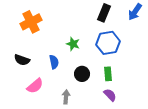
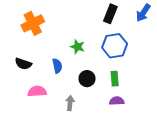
pink semicircle: (35, 86) -> (37, 91), turned -144
purple semicircle: (110, 95) -> (117, 101), turned -48

